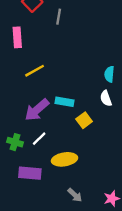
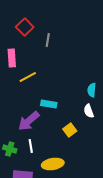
yellow line: (35, 71) -> (28, 77), moved
cyan rectangle: (64, 102) -> (49, 104), moved
white line: (39, 139) -> (31, 146), turned -56

